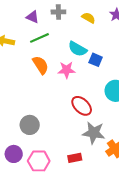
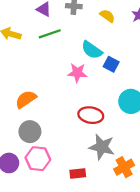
orange semicircle: (41, 65) -> (26, 99), moved, turned -96
red ellipse: (82, 106) -> (91, 115), turned -40
pink hexagon: (39, 161) -> (38, 159), moved

